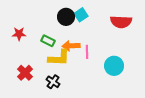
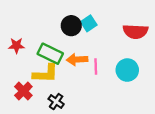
green rectangle: (48, 41) -> (50, 54), size x1.5
yellow L-shape: (59, 58) -> (46, 74), moved
cyan circle: (114, 66) -> (127, 70), moved

